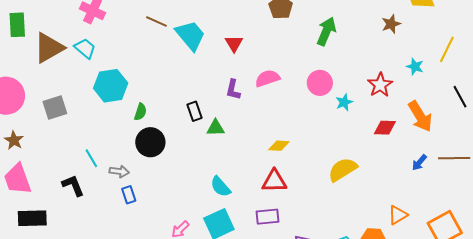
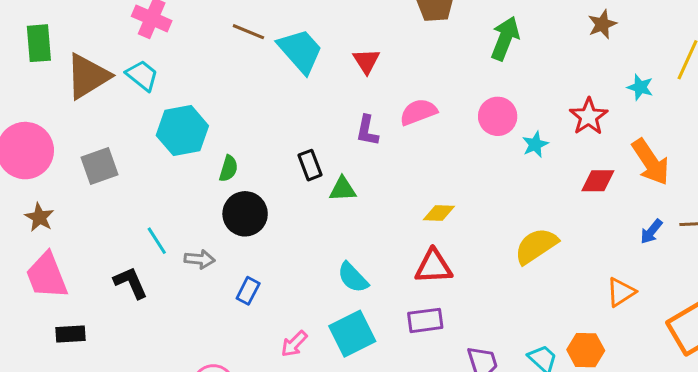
blue rectangle: (129, 195) -> (248, 291), moved, turned 48
orange triangle: (398, 215) -> (621, 292), moved
black rectangle: (32, 218) -> (71, 334), size x0.7

